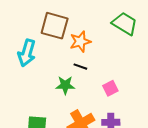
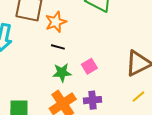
green star: (65, 85) -> (62, 73), moved

